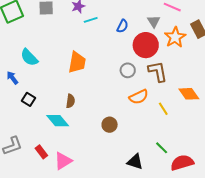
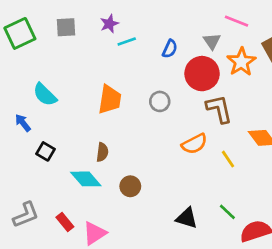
gray circle: (128, 70) -> (160, 101), moved
brown circle: (110, 125) -> (130, 186), moved
black triangle: (135, 162) -> (187, 218), moved

